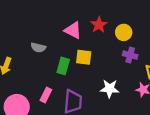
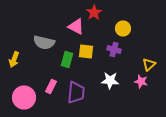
red star: (99, 25) -> (94, 12), moved
gray semicircle: (38, 48) -> (44, 42), size x1.5
purple cross: (130, 55) -> (114, 50), moved

